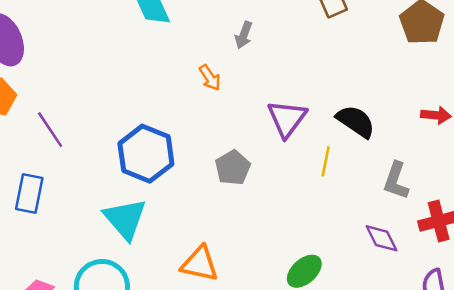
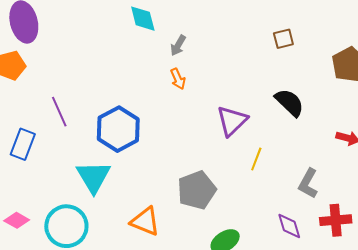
gray arrow: (244, 35) -> (178, 45), moved
black semicircle: (356, 121) -> (290, 103), moved
purple line: (50, 130) -> (59, 112), moved
gray pentagon: (233, 168) -> (197, 190), moved, size x1.4

